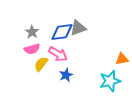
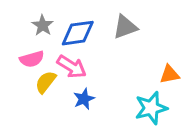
gray triangle: (78, 28) -> (125, 27), moved
gray star: (32, 32) -> (43, 25), moved

